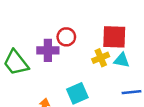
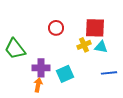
purple cross: (48, 50) -> (41, 68), moved

